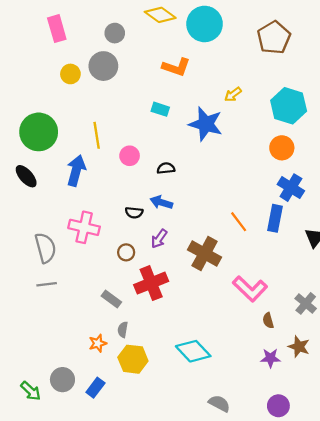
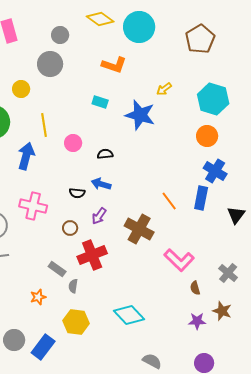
yellow circle: (70, 74) -> (21, 89), moved
gray semicircle: (123, 330) -> (73, 286), moved
orange star: (98, 343) -> (38, 297), moved
blue rectangle: (95, 388) -> (43, 347), size x1.4

